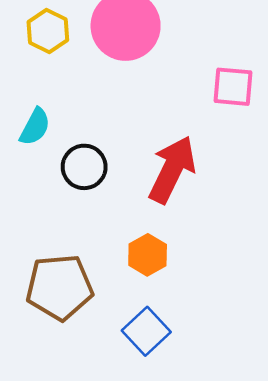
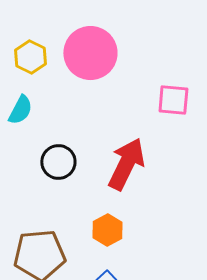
cyan semicircle: (35, 127) -> (20, 110), moved

